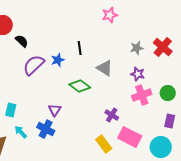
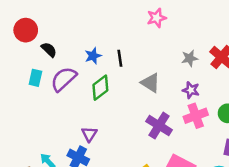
blue star: (58, 60) -> (93, 56), moved
green diamond: (80, 86) -> (100, 88), moved, turned -75
cyan rectangle: (11, 110) -> (35, 78), moved
purple cross: (112, 115) -> (159, 126), moved, size x1.5

